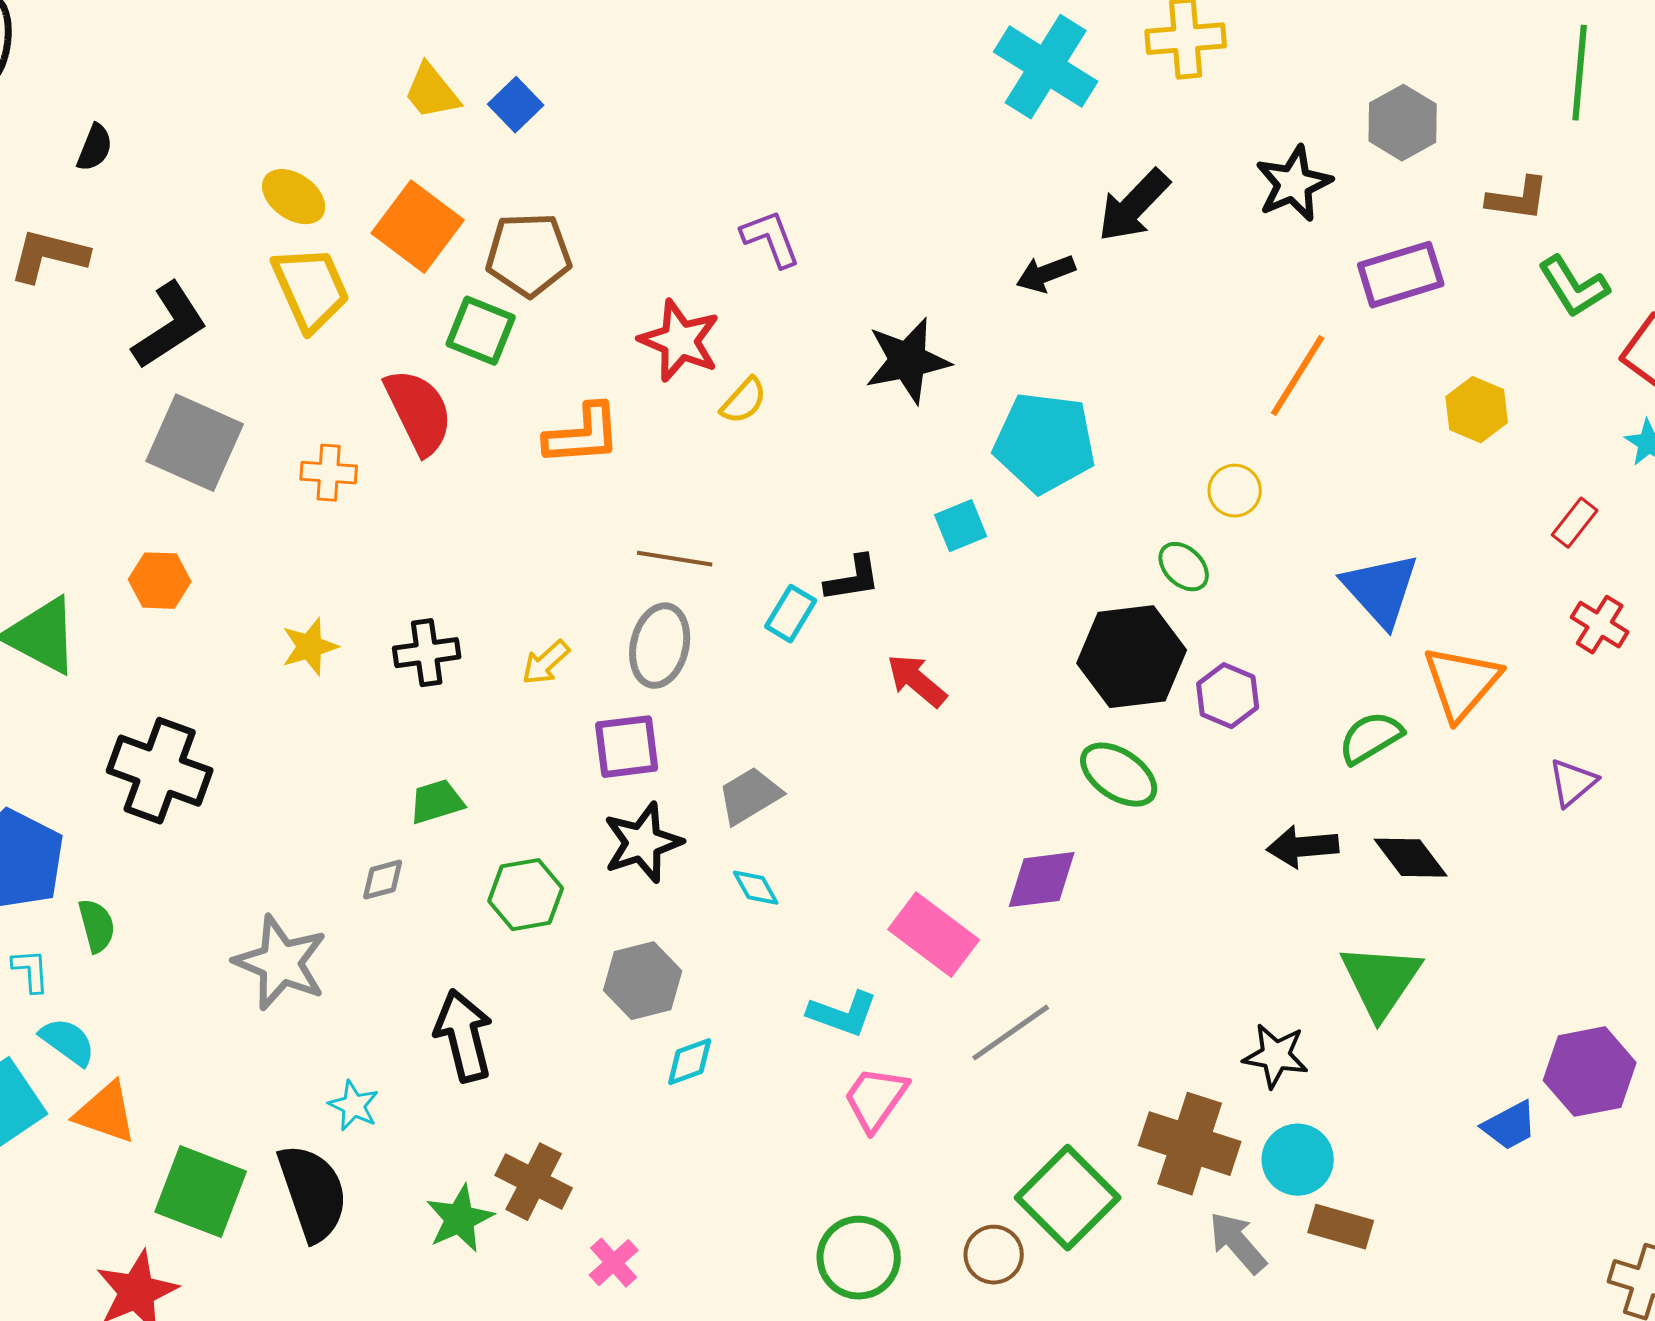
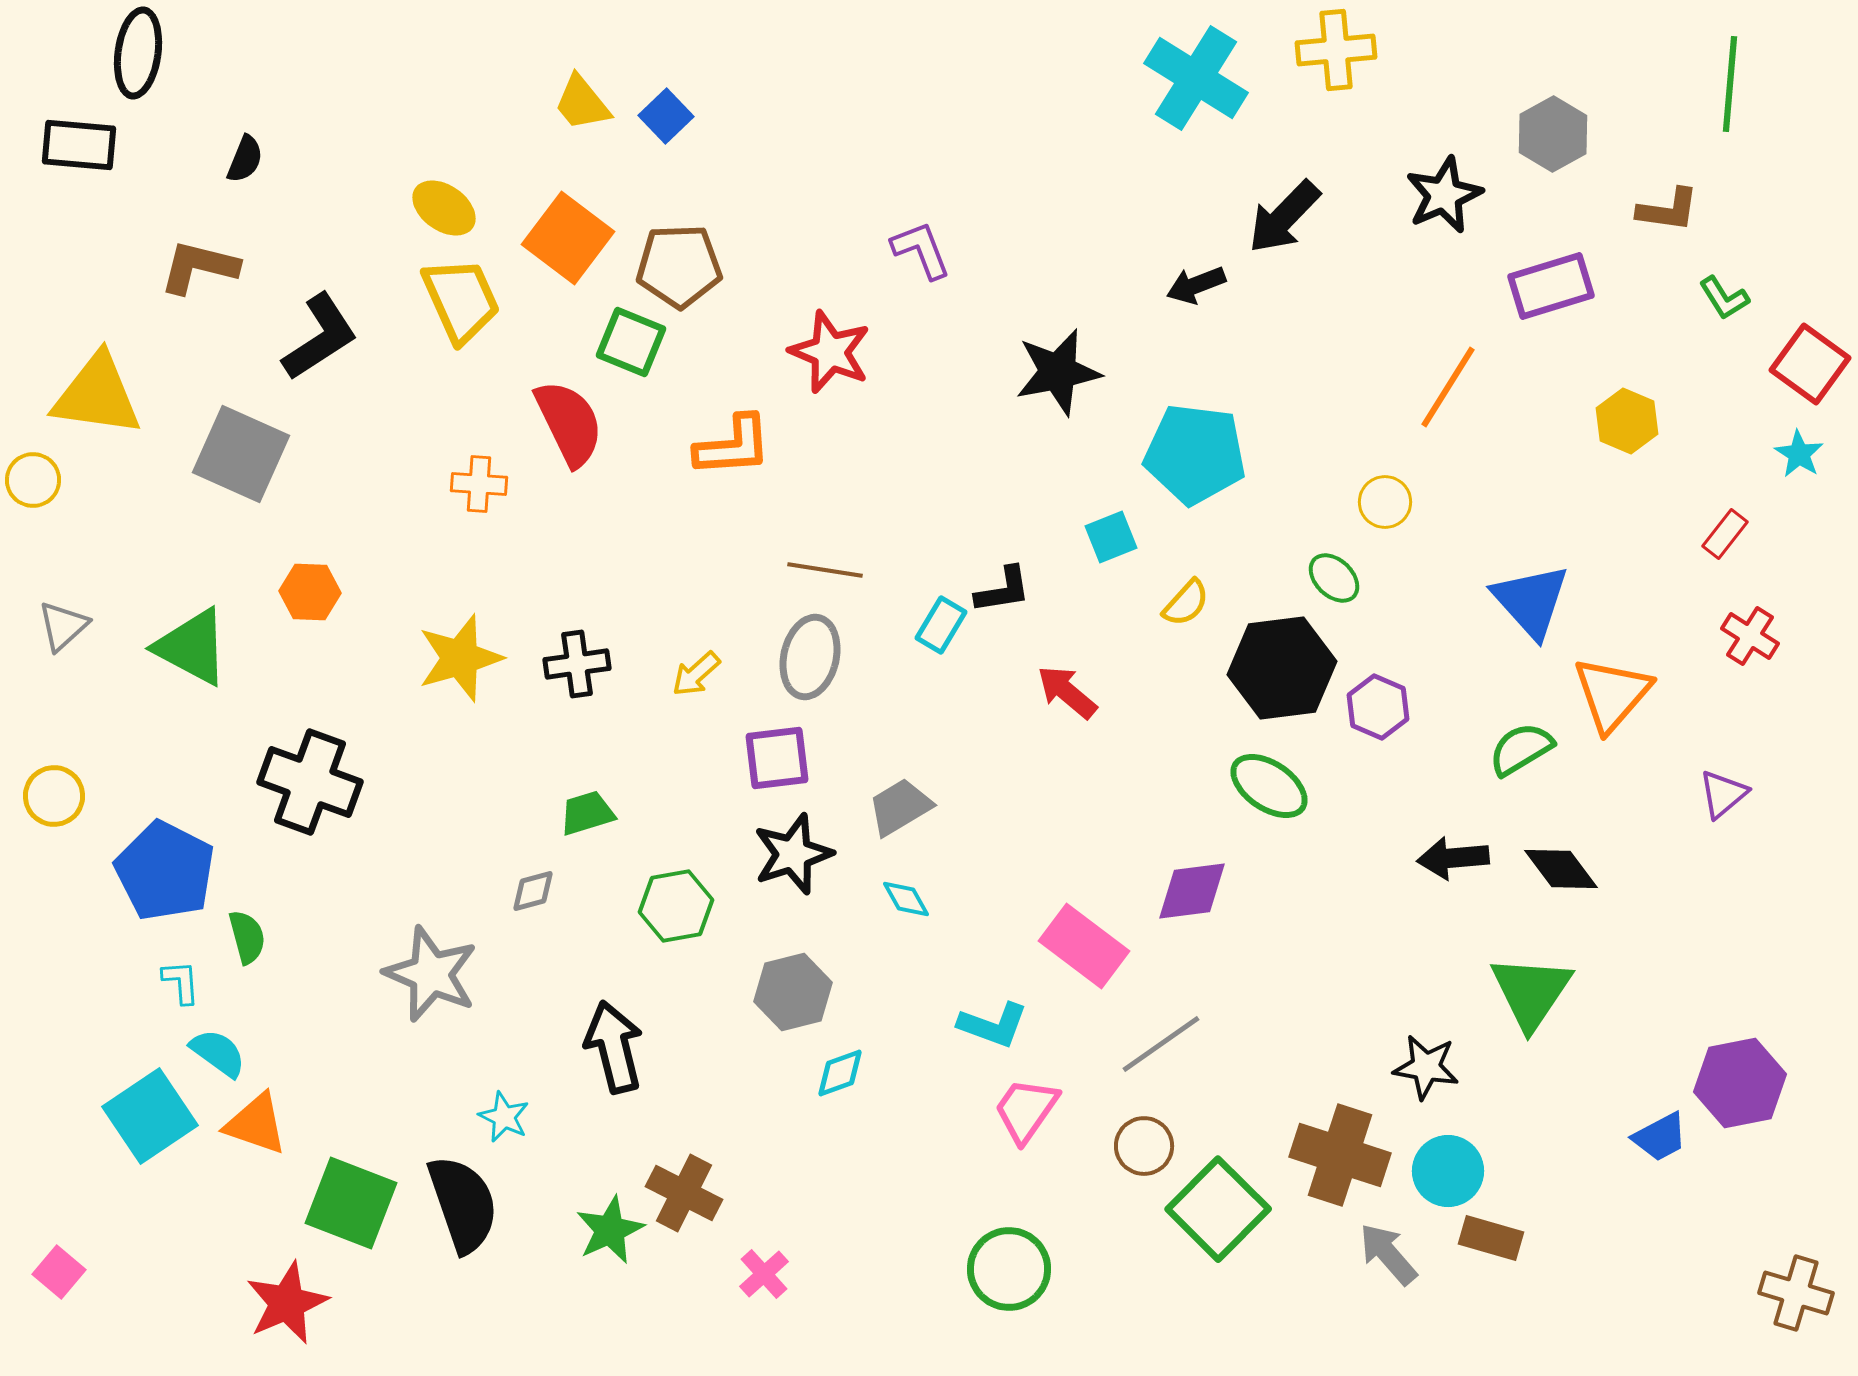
green L-shape: (1574, 287) -> (1724, 298), size x0.7
yellow semicircle: (744, 401) -> (1186, 603), moved
gray square: (195, 443) -> (241, 454), moved
yellow star: (310, 647) -> (460, 658), size x1.5
brown circle: (994, 1255) -> (1144, 1146), moved

